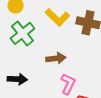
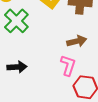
brown arrow: (56, 58) -> (77, 41), moved

